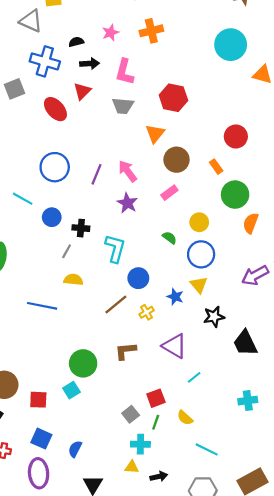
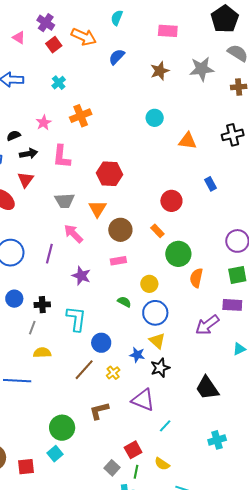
cyan circle: (231, 45) -> (155, 118), size x0.6
gray trapezoid: (123, 106) -> (64, 201), moved
pink arrow: (128, 171) -> (73, 234), moved
pink rectangle: (169, 193) -> (118, 261), turned 35
black star: (214, 317) -> (160, 368), moved

